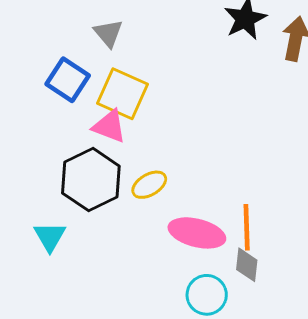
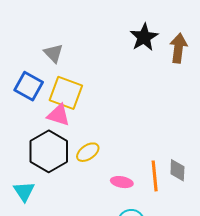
pink ellipse: (197, 233) -> (122, 182), size x0.6
gray diamond: (247, 265) -> (177, 170), moved

